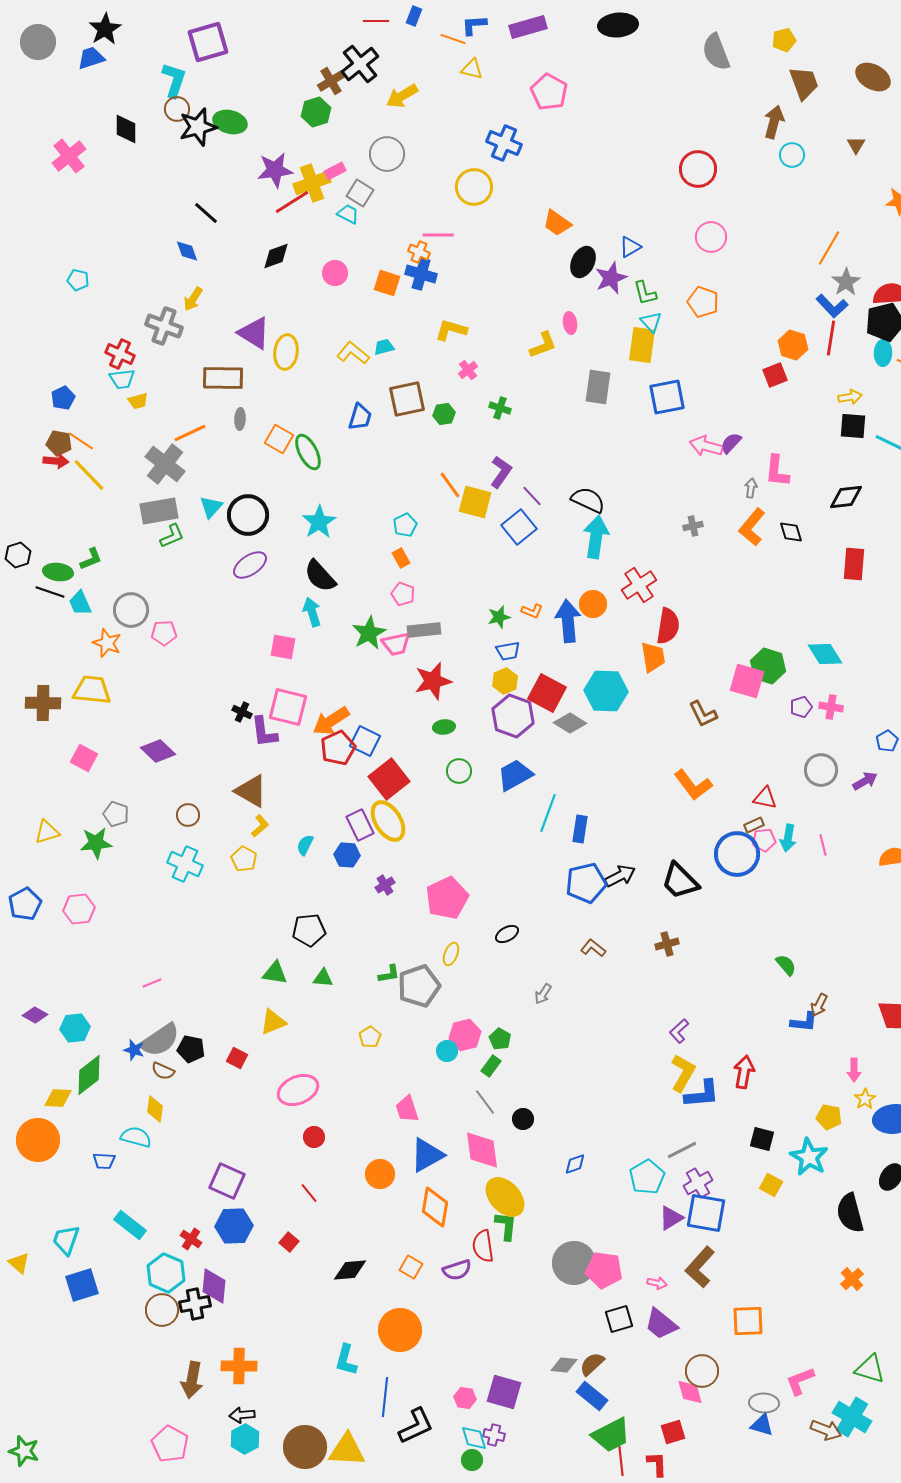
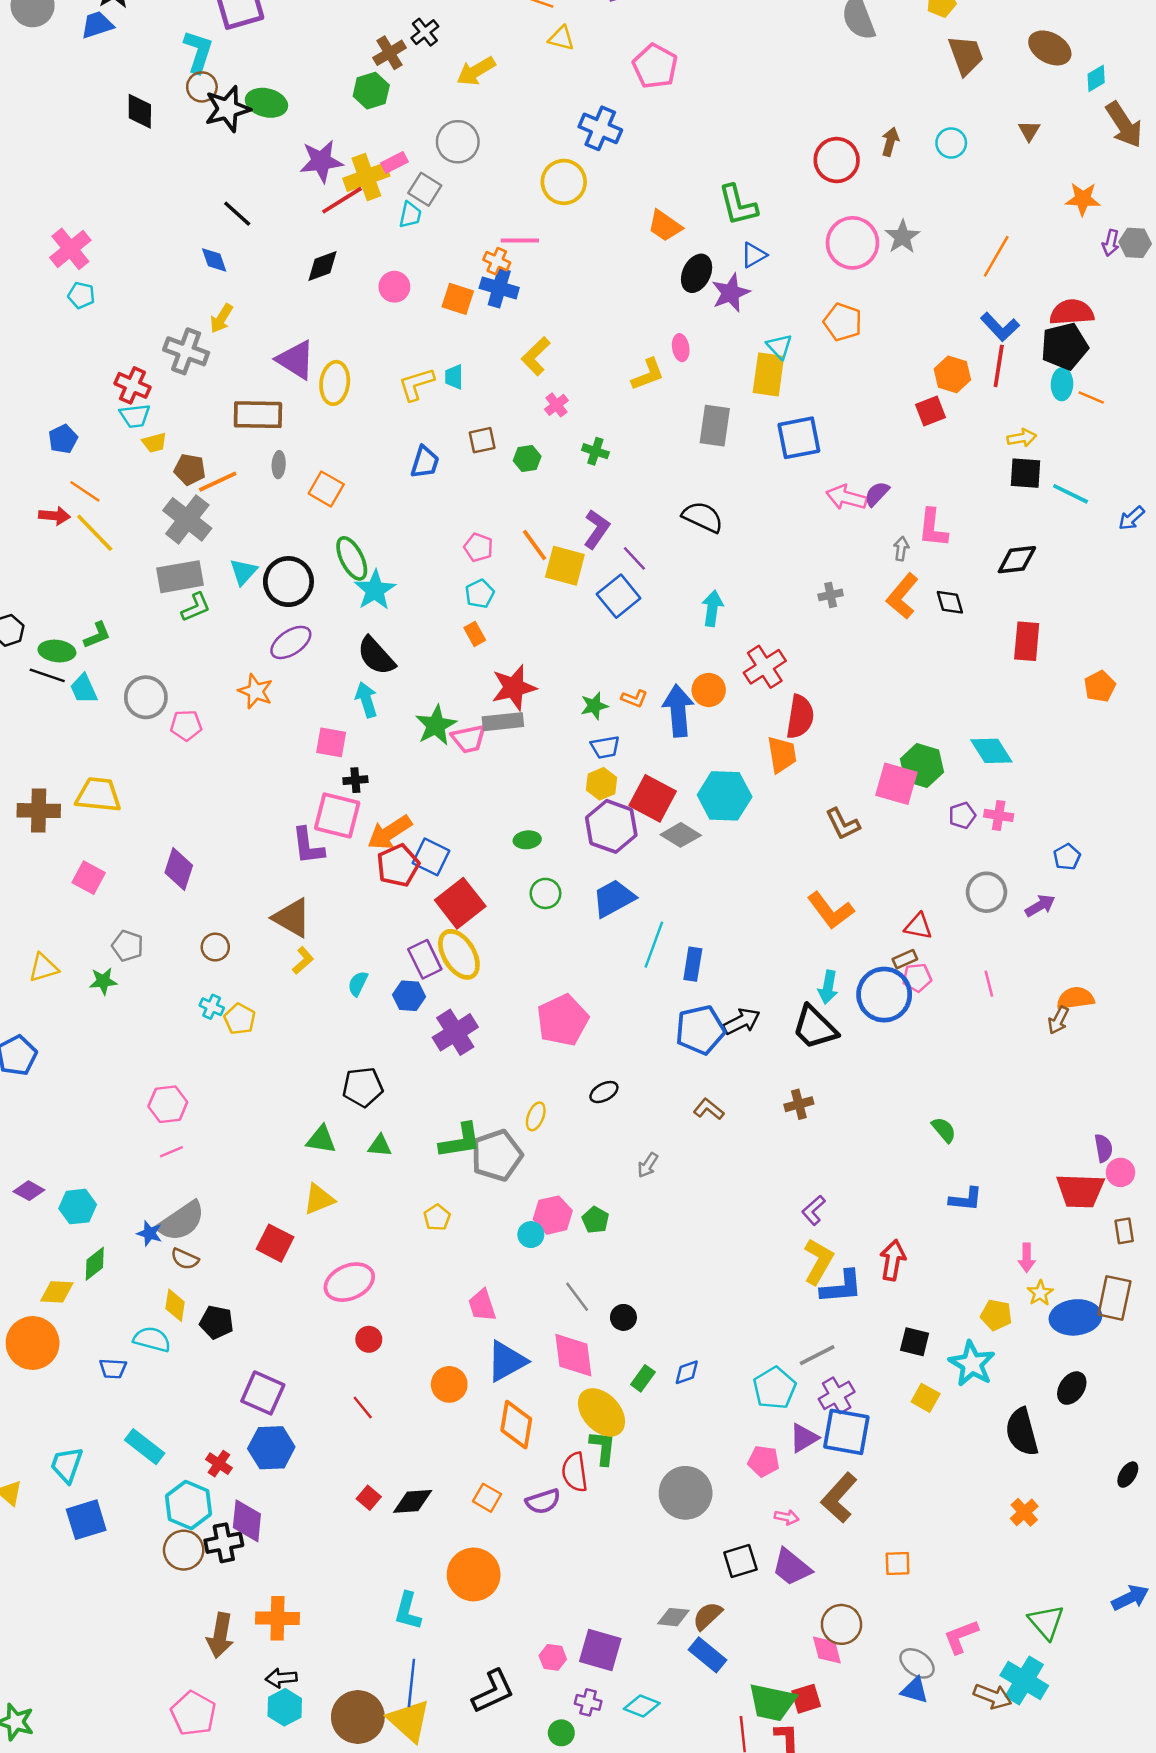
black cross: (360, 64) -> (425, 32), size x0.6
brown arrow: (774, 122) -> (890, 142), moved, size x0.7
pink cross: (69, 156) -> (70, 249), moved
cyan trapezoid: (348, 214) -> (410, 215), turned 75
pink circle: (711, 237) -> (852, 243), size x1.4
gray star: (846, 282) -> (902, 237), moved
green L-shape: (645, 293) -> (738, 205), moved, size x1.4
yellow L-shape: (451, 330) -> (536, 356), turned -60
cyan trapezoid: (384, 347) -> (454, 377), turned -75
yellow L-shape: (353, 353) -> (416, 384), turned -56
brown square: (407, 399) -> (482, 440), size x0.6
brown pentagon: (59, 443) -> (190, 469), moved
green ellipse: (308, 452) -> (352, 558), moved
black semicircle: (588, 500) -> (703, 517), moved
cyan arrow: (596, 537) -> (712, 608), size x0.7
pink pentagon: (403, 594) -> (478, 547), moved
orange star: (107, 643) -> (256, 691), moved
red star: (433, 681) -> (514, 688), moved
black cross: (242, 712) -> (355, 780), moved, turned -30
purple diamond: (158, 751) -> (179, 869), turned 64
cyan arrow: (788, 838) -> (828, 987), moved
green star: (96, 843) -> (103, 981), size x0.7
yellow pentagon: (244, 859) -> (240, 1019), moved
cyan cross: (185, 864) -> (212, 1007), size x0.6
purple cross: (385, 885) -> (455, 1032), size x1.8
pink pentagon: (447, 898) -> (563, 1020), moved
pink hexagon: (79, 909) -> (168, 1104), moved
green L-shape: (389, 974) -> (460, 1141), size x1.6
brown arrow: (819, 1005) -> (1058, 1020), moved
black pentagon: (191, 1049) -> (217, 1322), moved
red square: (237, 1058) -> (275, 1243), size x1.4
green rectangle: (491, 1066) -> (643, 1378), moved
green diamond: (89, 1075) -> (95, 1264), size x0.7
red square: (289, 1242) -> (369, 1498), moved
pink pentagon: (604, 1270) -> (764, 1461), moved, size x0.7
orange square: (748, 1321) -> (898, 1563), size x0.7
green triangle: (870, 1369) -> (1046, 1622), turned 32
blue line: (385, 1397) -> (411, 1683), moved
gray ellipse: (764, 1403) -> (917, 1663), turned 32
green trapezoid: (611, 1435) -> (772, 1702), moved, turned 39
cyan diamond: (474, 1438) -> (642, 1706), moved, turned -52
yellow triangle: (347, 1450) -> (409, 1721), turned 39

